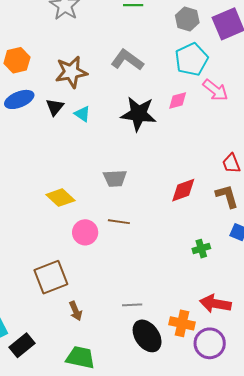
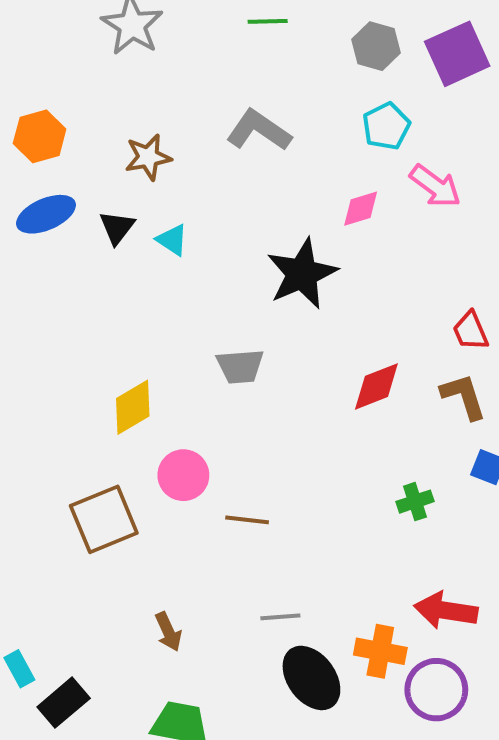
cyan pentagon: (191, 59) -> (386, 126), size x0.7
brown star: (71, 72) -> (148, 157), size x0.7
black star: (139, 114) -> (302, 274), moved, turned -30
yellow diamond: (60, 198) -> (133, 407), turned -72
brown line: (119, 222) -> (247, 520), moved
brown square: (51, 277) -> (104, 519), moved

